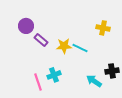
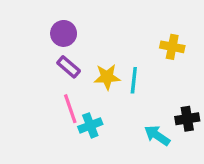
purple circle: (26, 26) -> (64, 33), moved
cyan line: (80, 48) -> (134, 80), turned 70
pink line: (38, 82) -> (70, 109), moved

